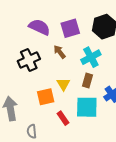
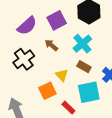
purple semicircle: (39, 27) -> (27, 26), turned 125
brown rectangle: (87, 80) -> (84, 67), turned -64

